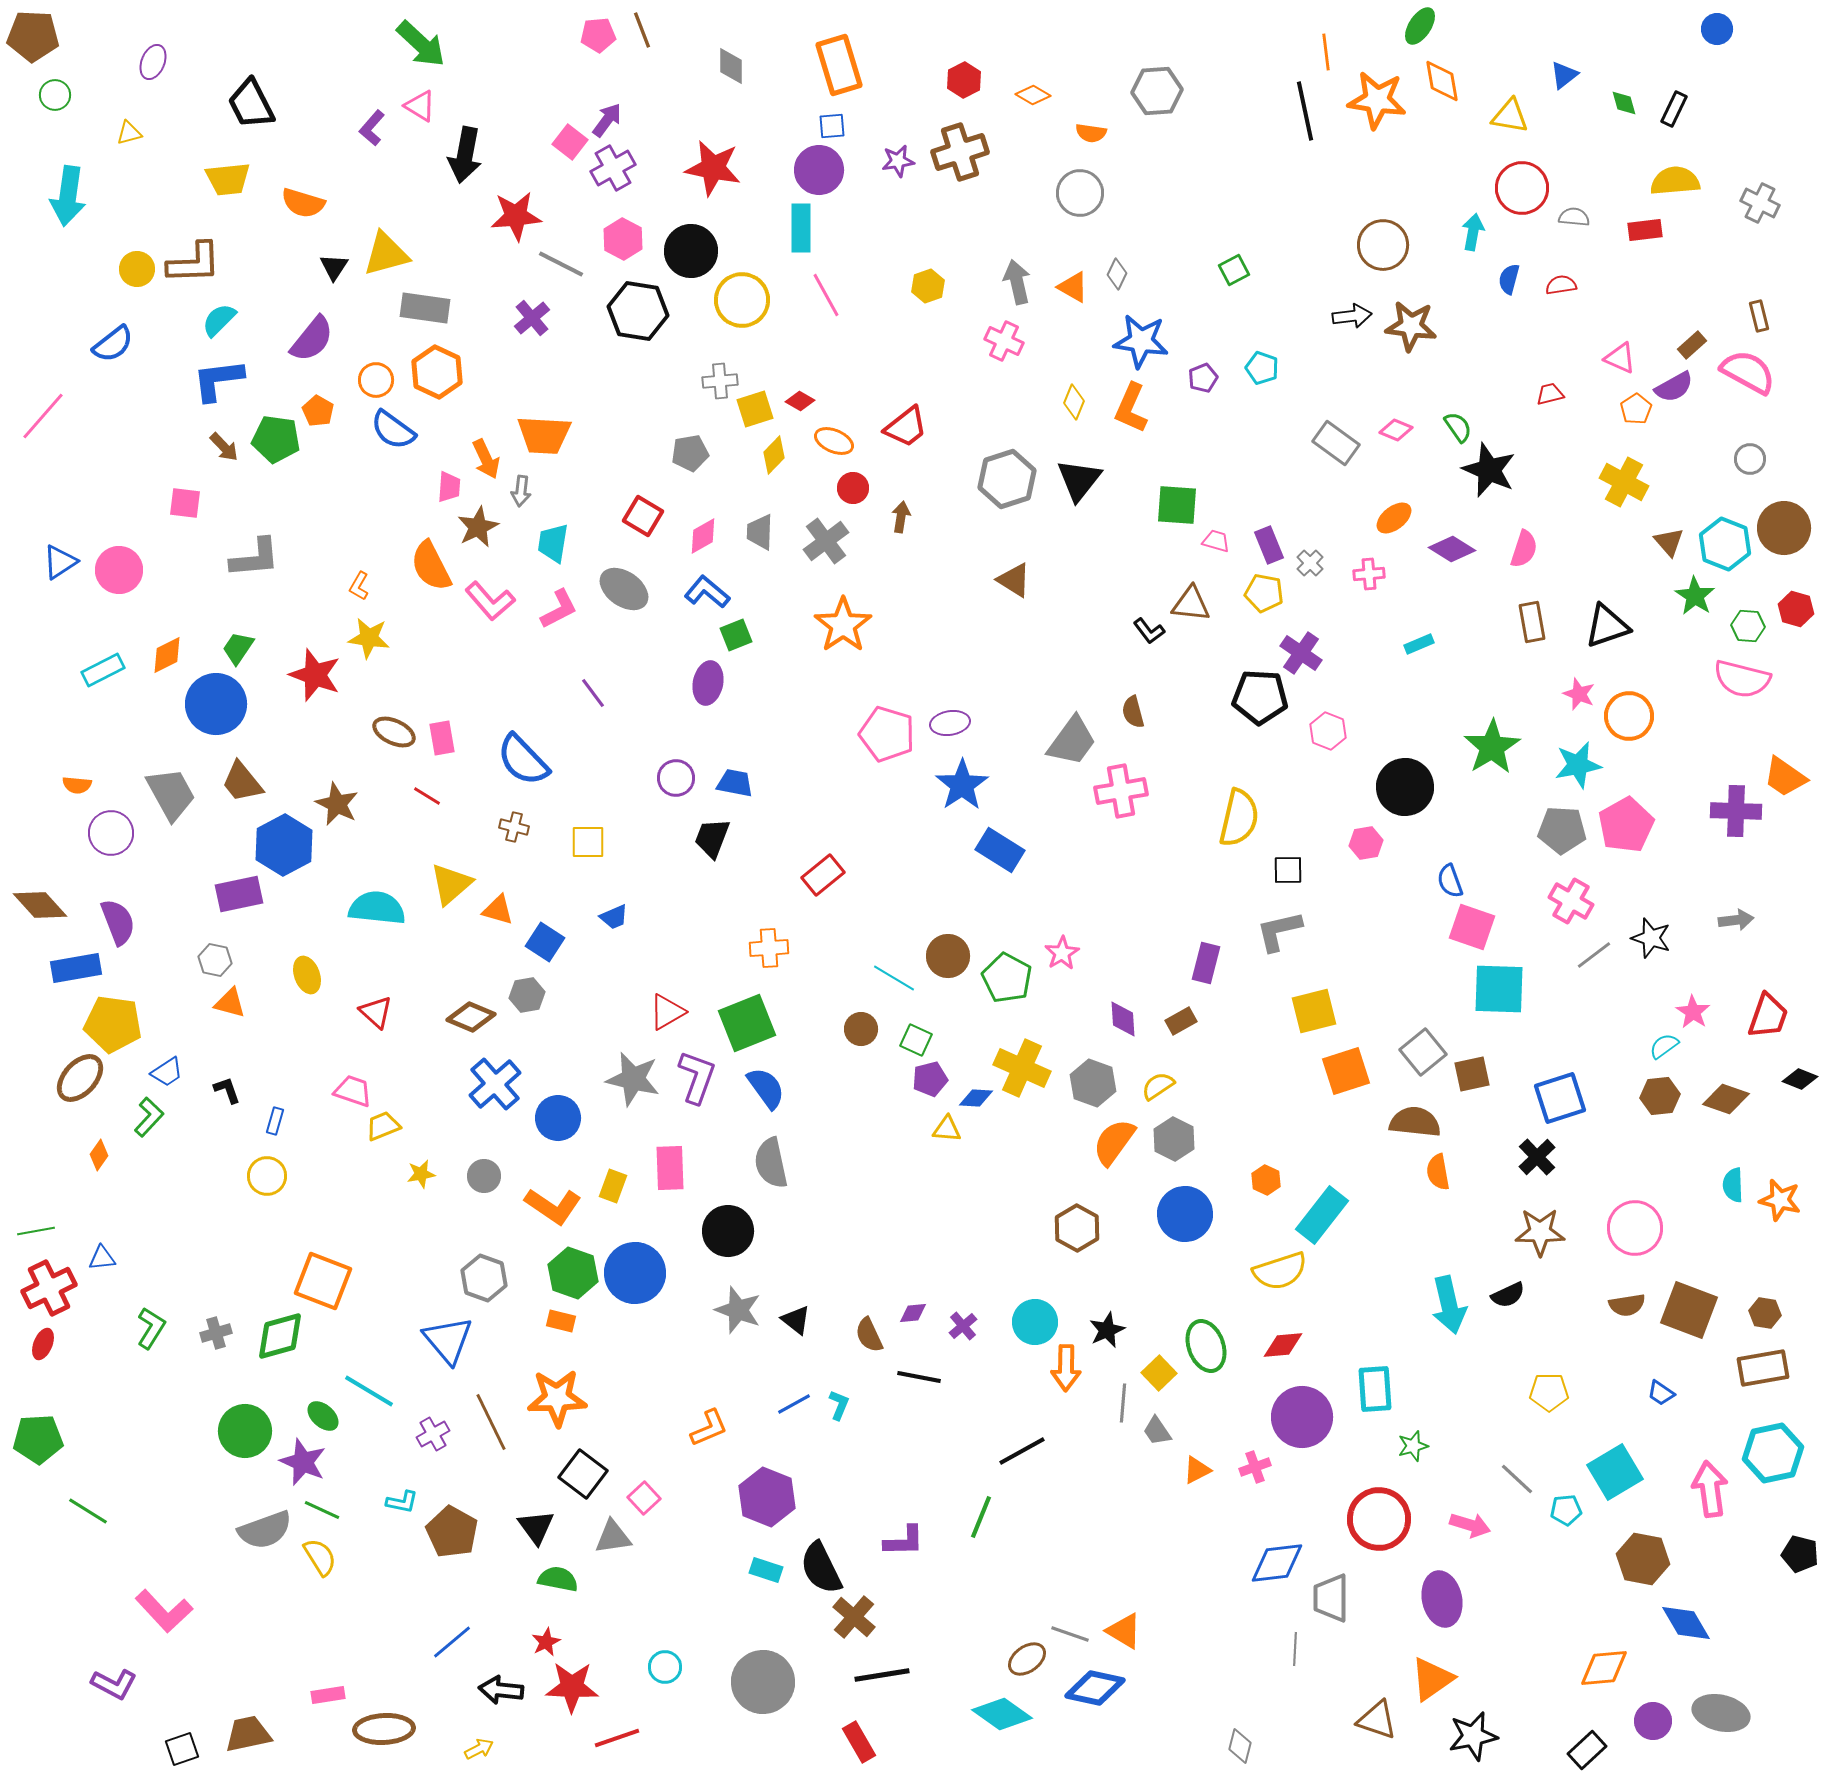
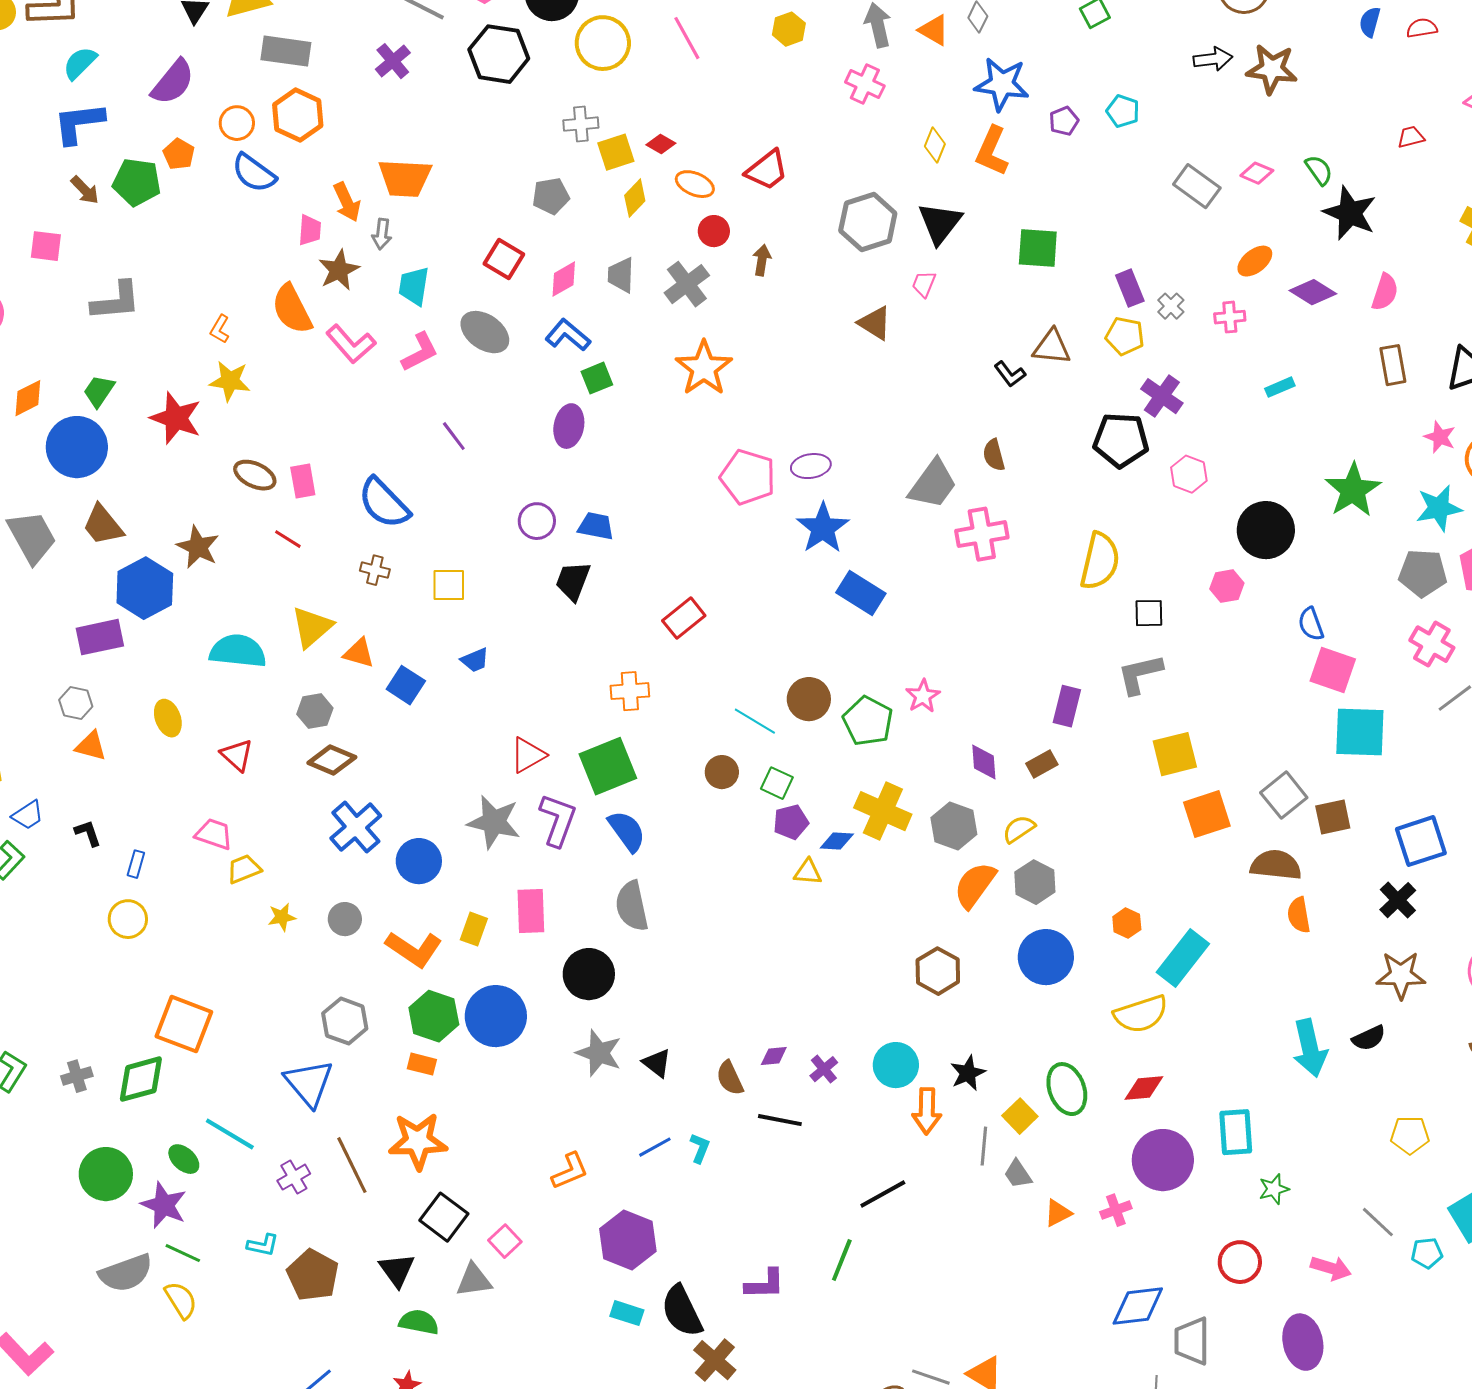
pink trapezoid: (1216, 541) -> (924, 284), moved, turned -84
gray hexagon: (527, 995) -> (315, 711), moved
red circle: (1379, 1519) -> (1240, 1262), size x0.7

